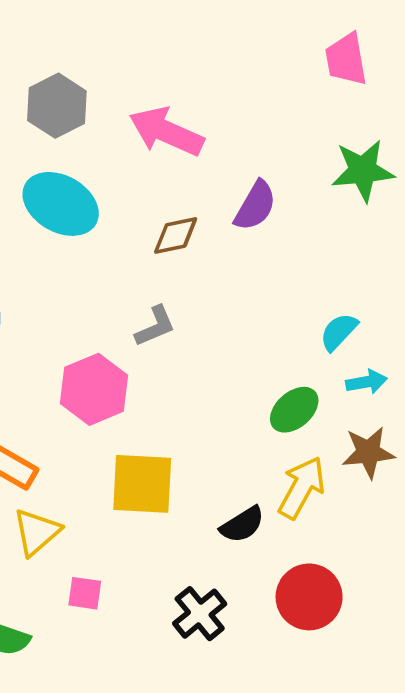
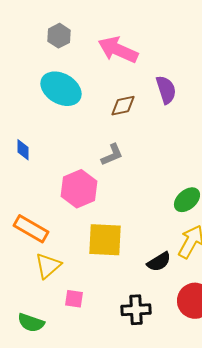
gray hexagon: (57, 106) -> (59, 36), size x0.7
purple semicircle: (255, 206) -> (166, 90), turned -48
black cross: (200, 614) -> (136, 310), turned 36

